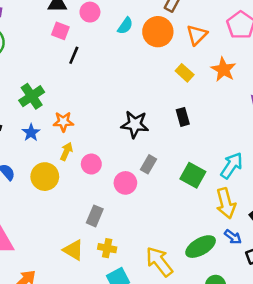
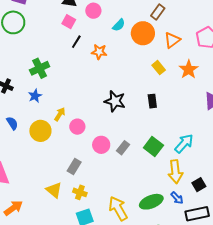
orange star: (63, 122) -> (99, 52), moved
gray rectangle: (148, 164) -> (123, 148), moved

